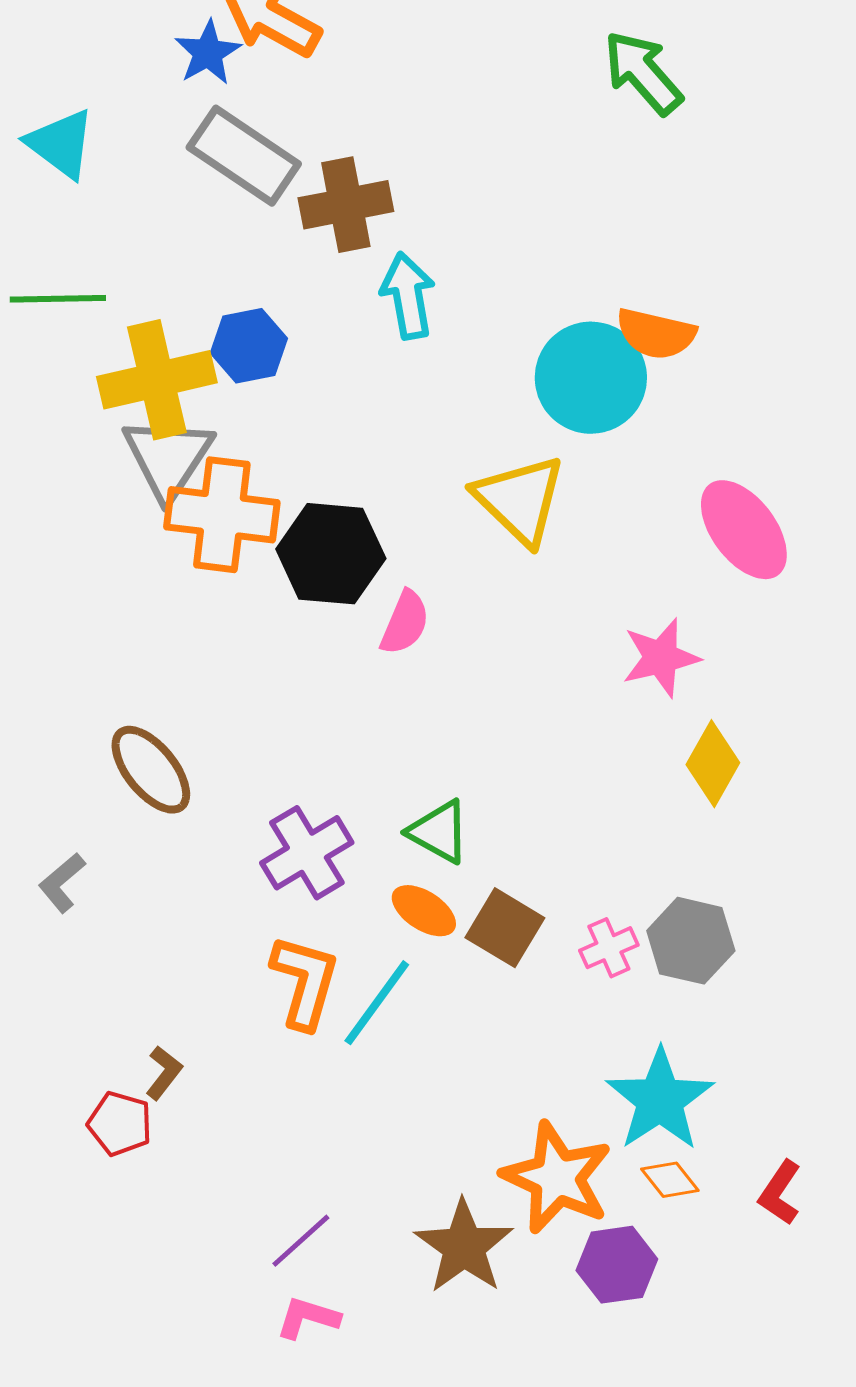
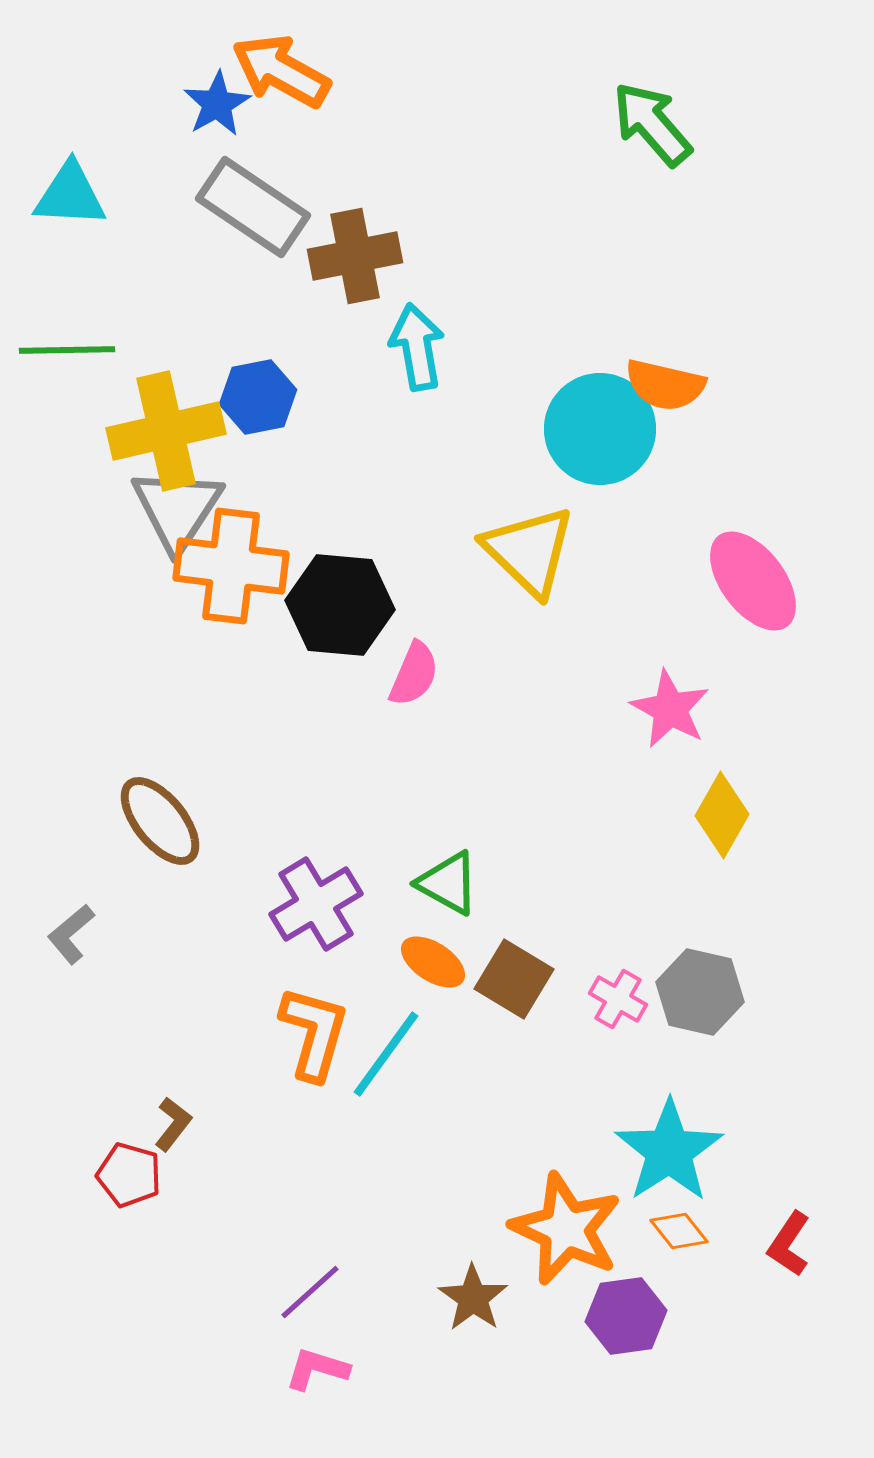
cyan triangle: (61, 144) -> (70, 195), turned -34
pink star: (661, 658) -> (670, 709), turned -30
pink cross: (609, 948) -> (618, 999), turned -36
brown star: (464, 1247) -> (473, 1298), size x0.7

